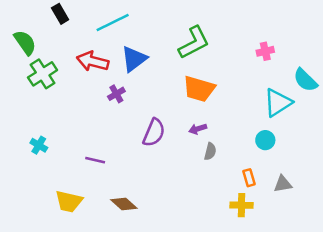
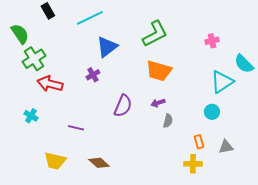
red arrow: (93, 61) -> (50, 84), moved

